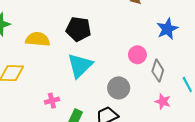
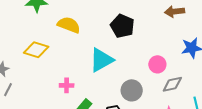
black pentagon: (78, 29) -> (122, 26), moved
gray diamond: (158, 71) -> (172, 84), turned 45

